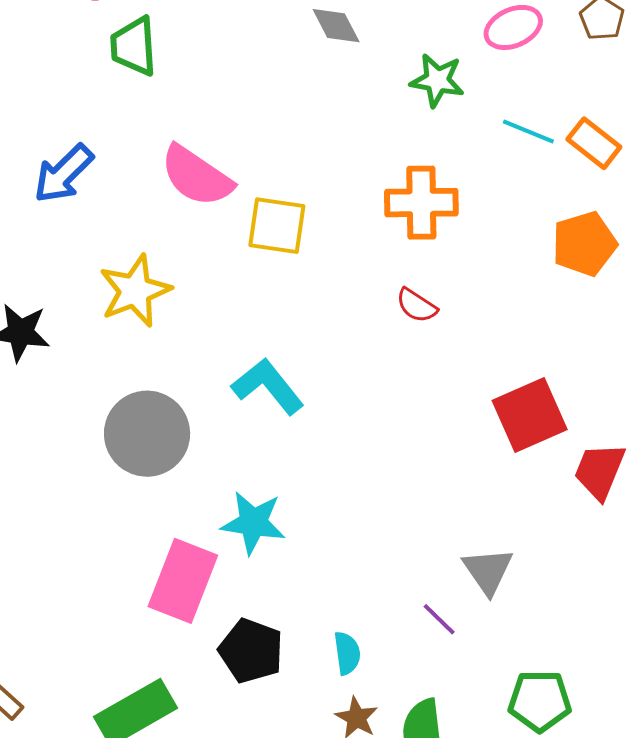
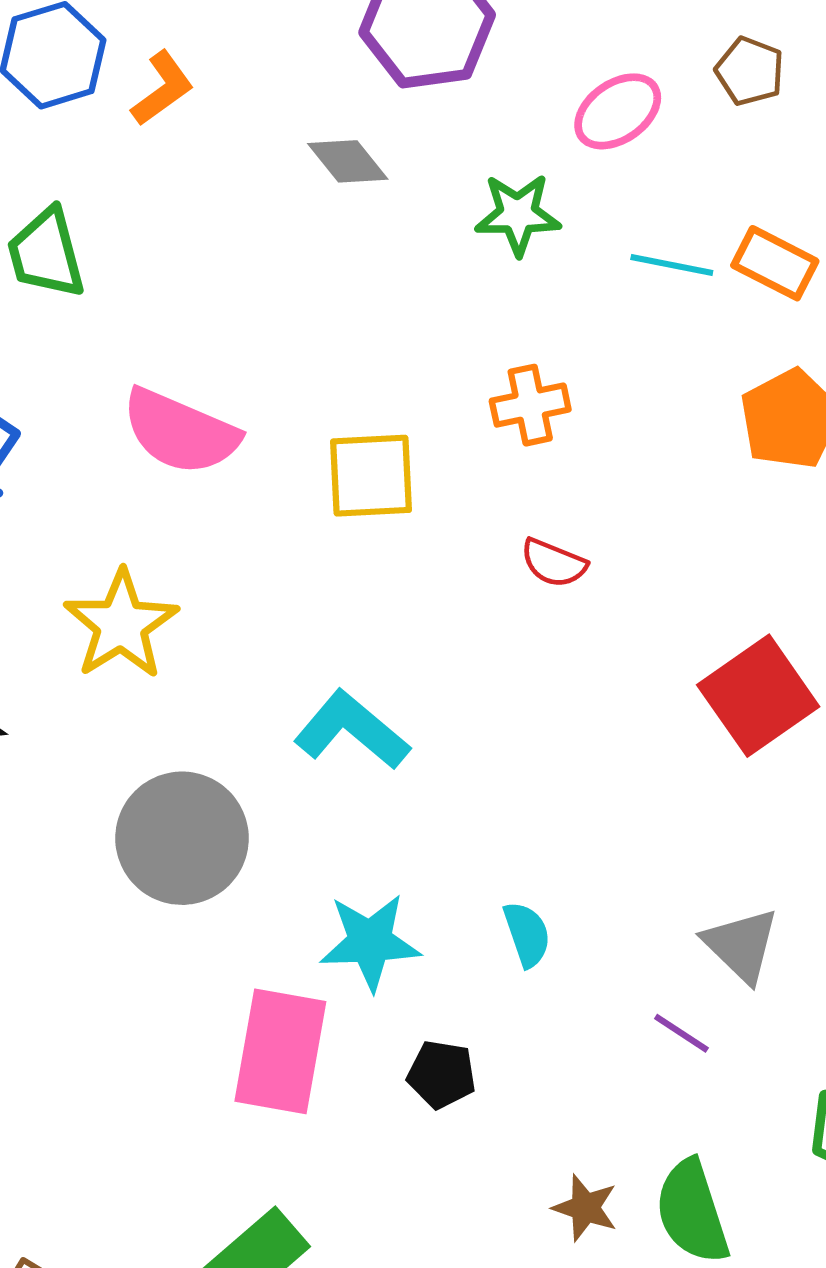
orange cross: (421, 203) -> (530, 405), size x0.7
yellow square: (277, 226) -> (371, 476), moved
black pentagon: (251, 651) -> (442, 1074), moved, size x0.7
cyan semicircle: (347, 653) -> (527, 934), moved

